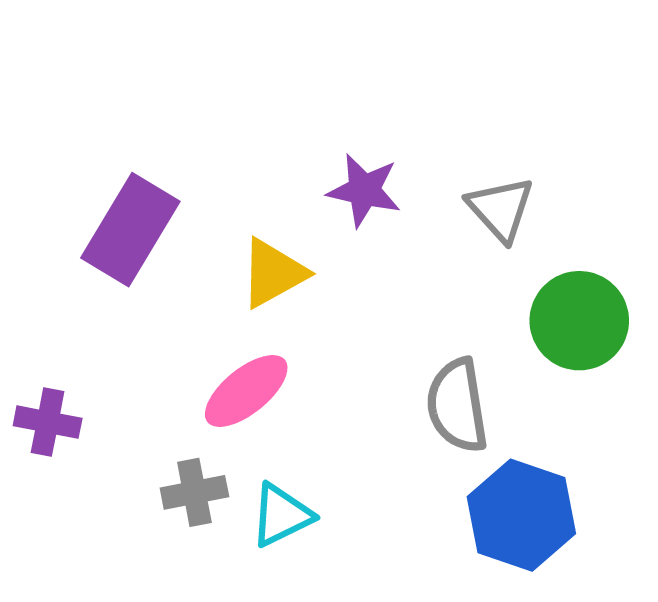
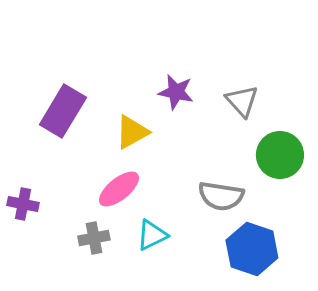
gray semicircle: (457, 405) -> (221, 196), turned -72
cyan triangle: (281, 515) -> (152, 235), moved

